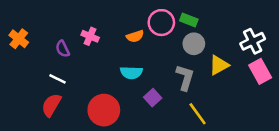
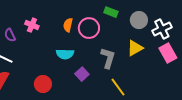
pink circle: (161, 23) -> (89, 28), moved
orange semicircle: (135, 36) -> (68, 25), turned 120
gray circle: (194, 44) -> (139, 20), moved
red circle: (104, 110) -> (43, 84), size x0.7

